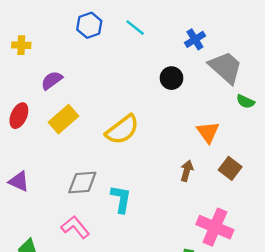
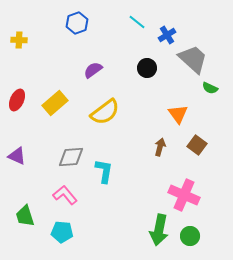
cyan line: (135, 28) -> (137, 22), moved
purple semicircle: (52, 80) -> (93, 70), moved

